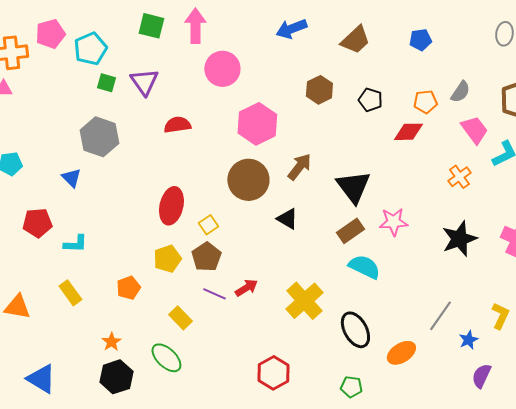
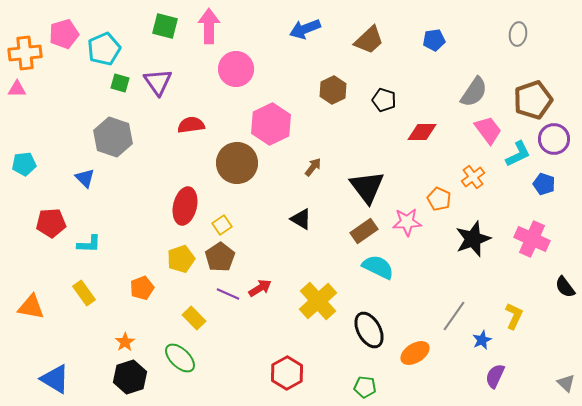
gray semicircle: (460, 92) -> (474, 92), size x1.4
orange pentagon: (425, 102) -> (439, 199), moved, turned 30
brown arrow: (299, 167) -> (313, 167), size x0.7
brown circle: (248, 180) -> (237, 163), moved

